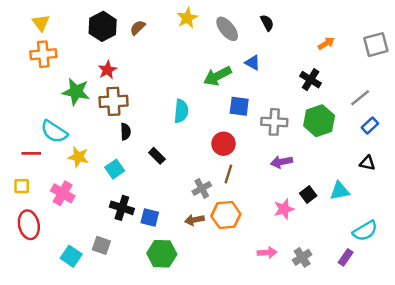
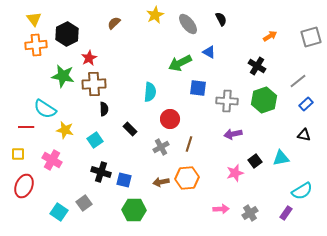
black hexagon: (103, 26) -> (67, 34), moved
red circle: (223, 144) -> (170, 119), moved
gray cross: (202, 188) -> (161, 147), moved
red ellipse: (29, 225) -> (24, 186), turned 35
gray square: (101, 245) -> (84, 203), turned 35

